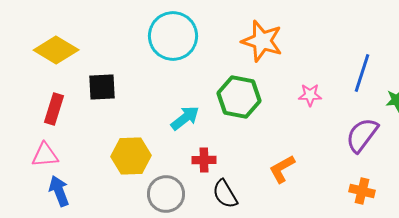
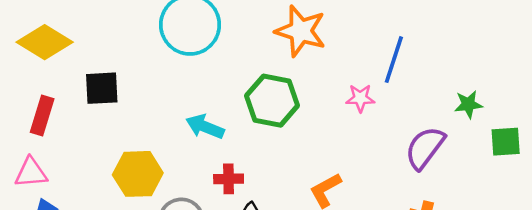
blue line: (362, 73) -> (394, 60), moved
cyan arrow: (185, 118) -> (205, 127), turned -120

